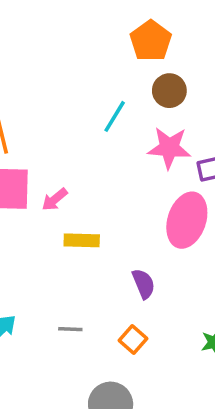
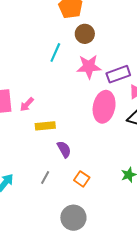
purple semicircle: (144, 284) -> (64, 149), moved
gray line: (70, 329) -> (45, 177), turned -56

